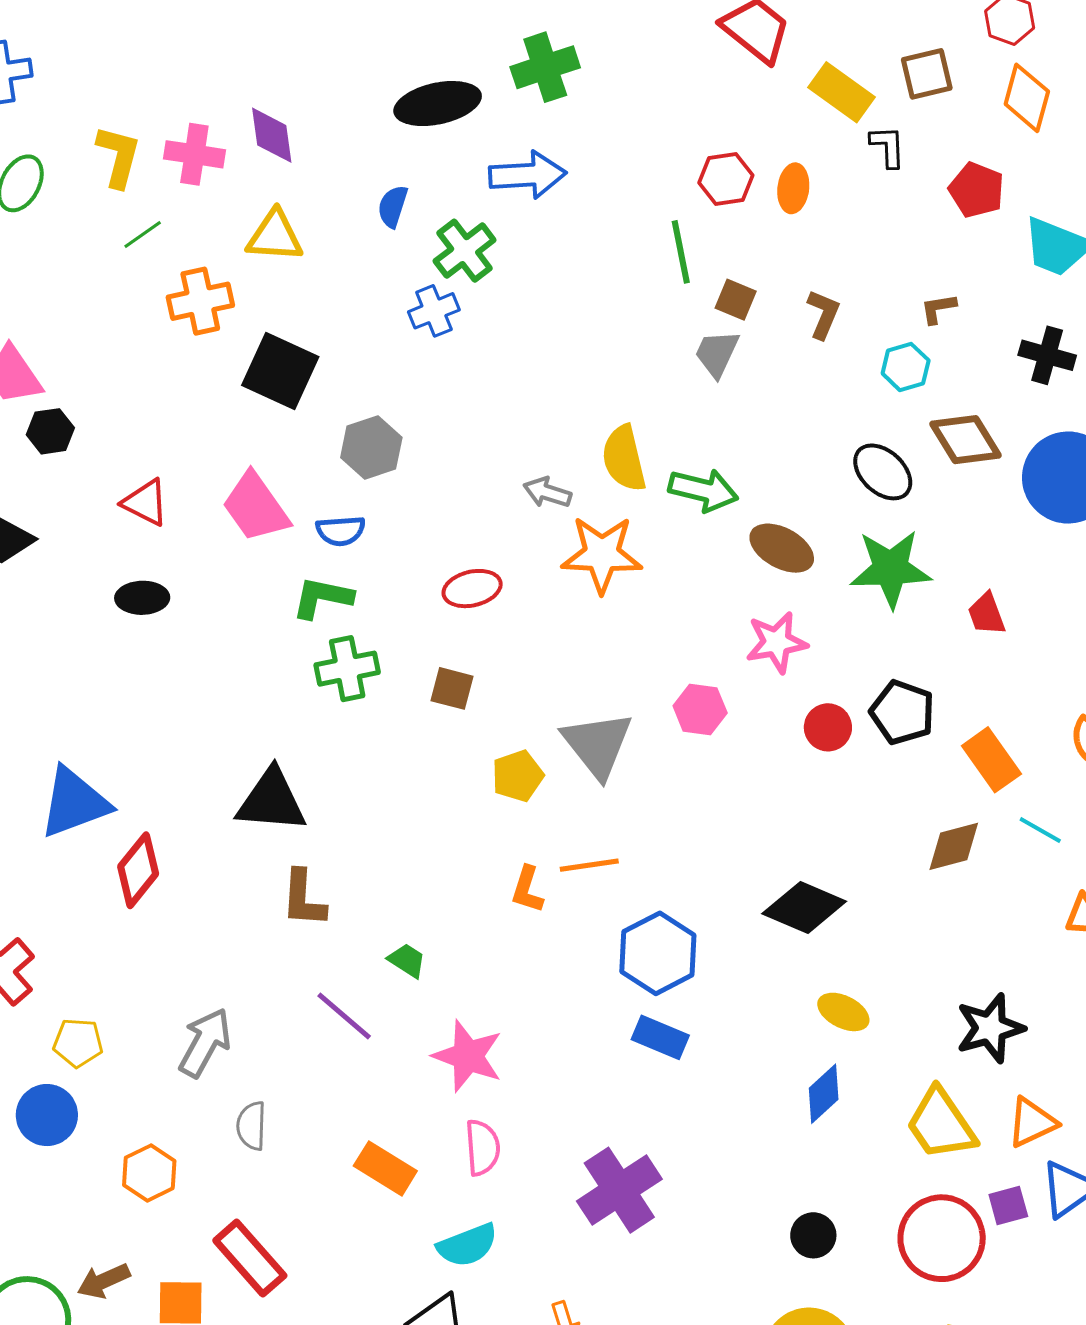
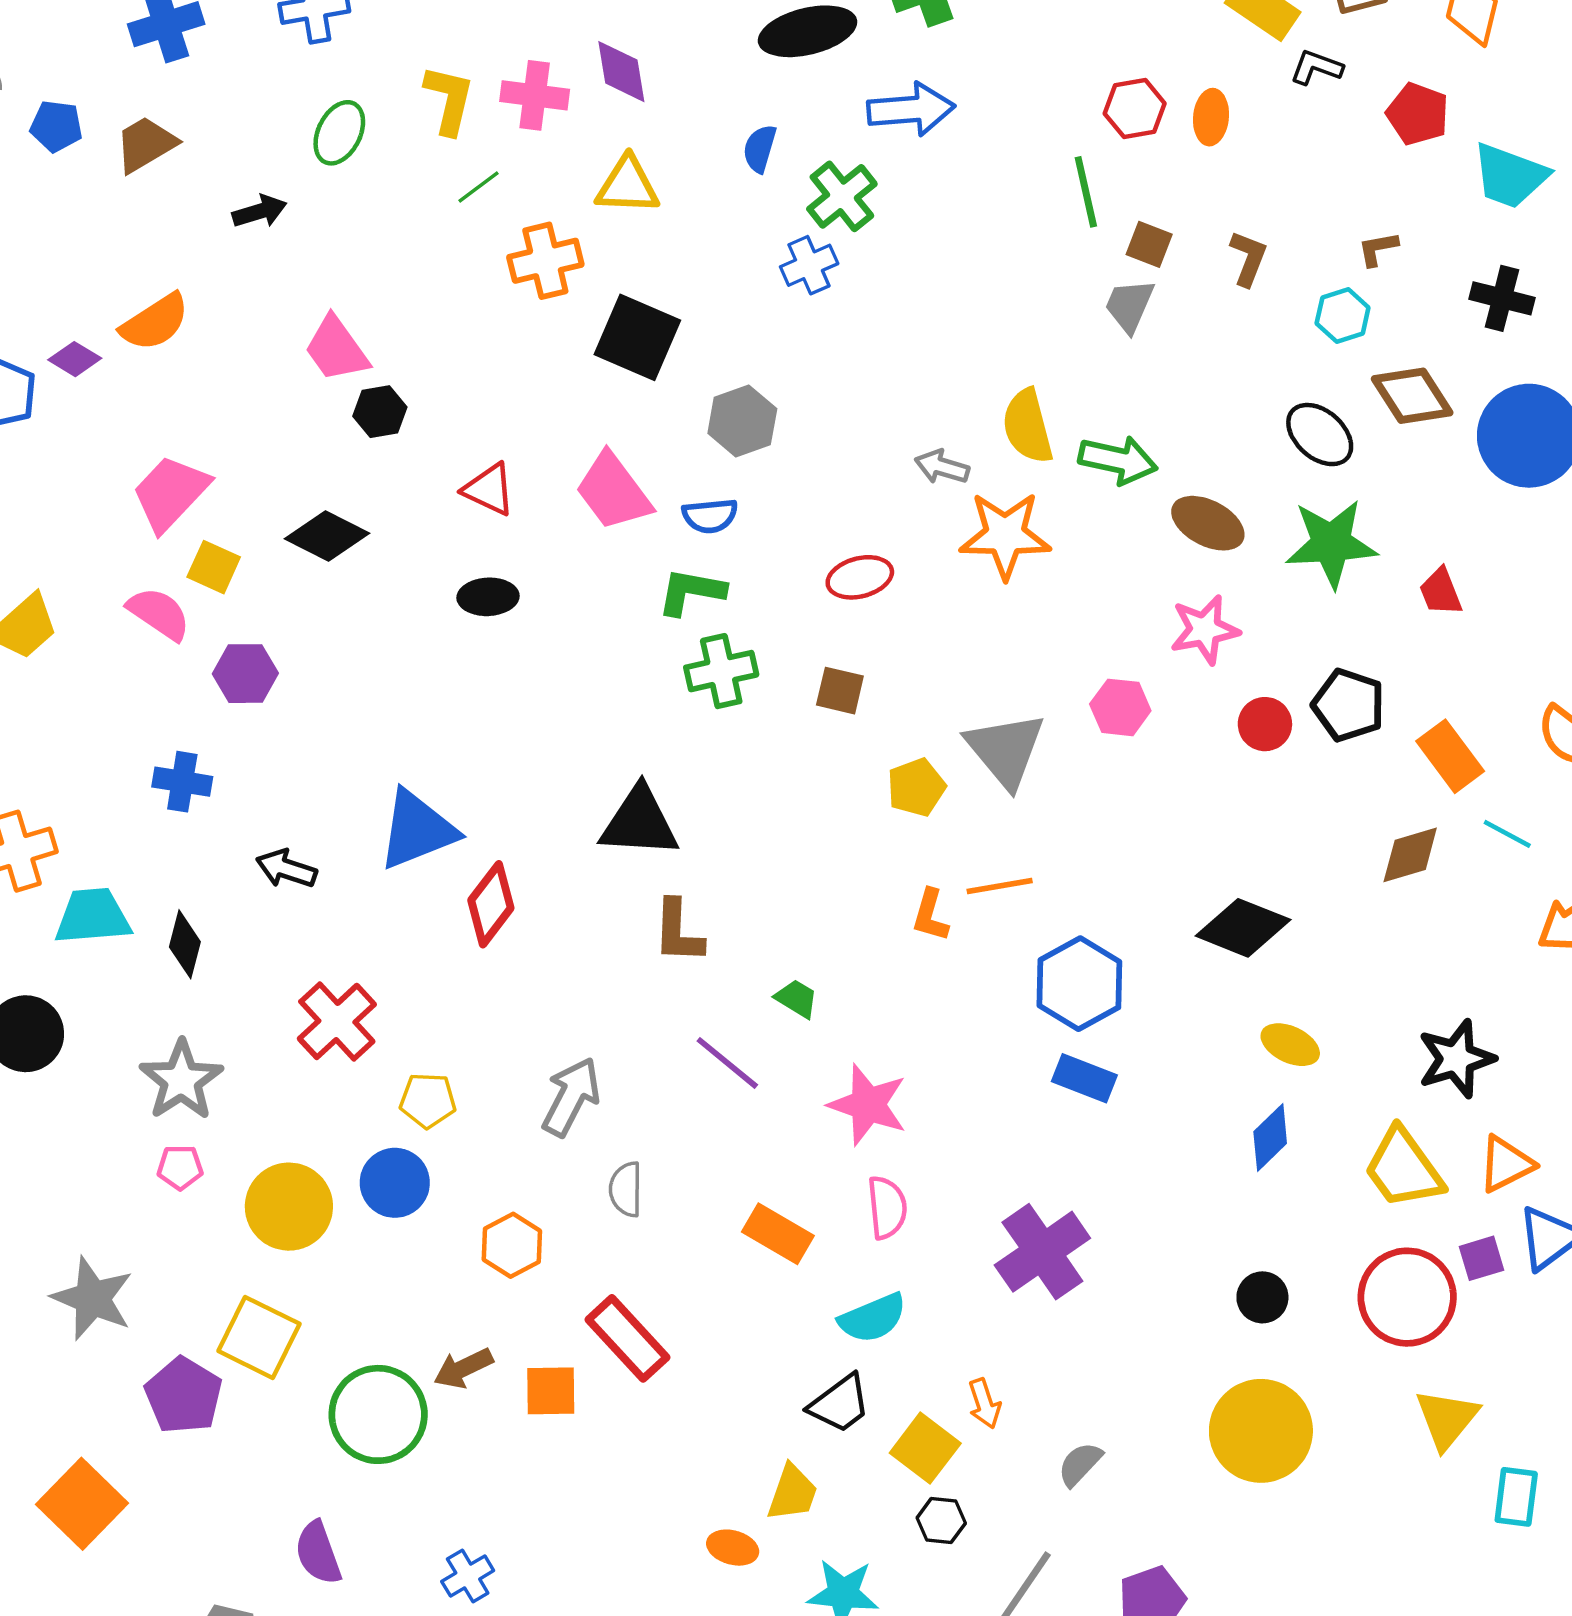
black L-shape: (888, 146) -> (1316, 67), turned -66

